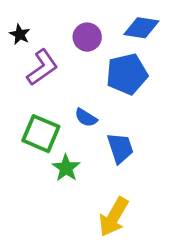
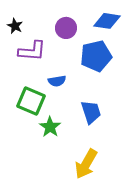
purple L-shape: (42, 67) -> (32, 51), turned 40
blue semicircle: (86, 118) -> (57, 81), moved, turned -42

